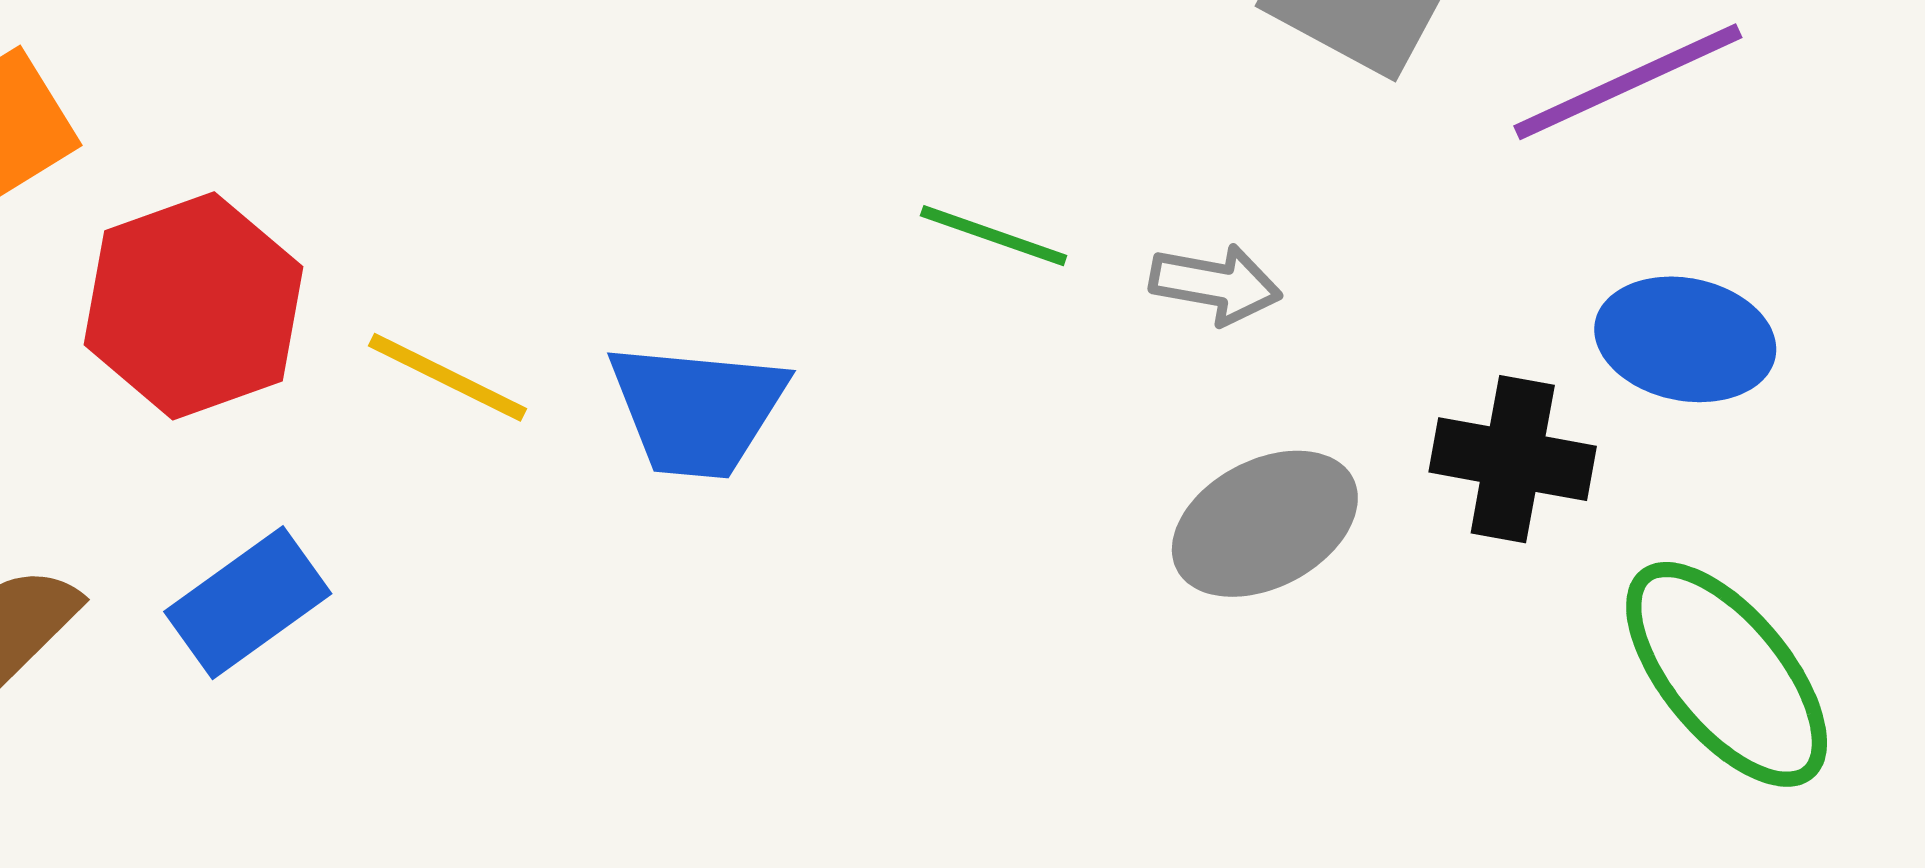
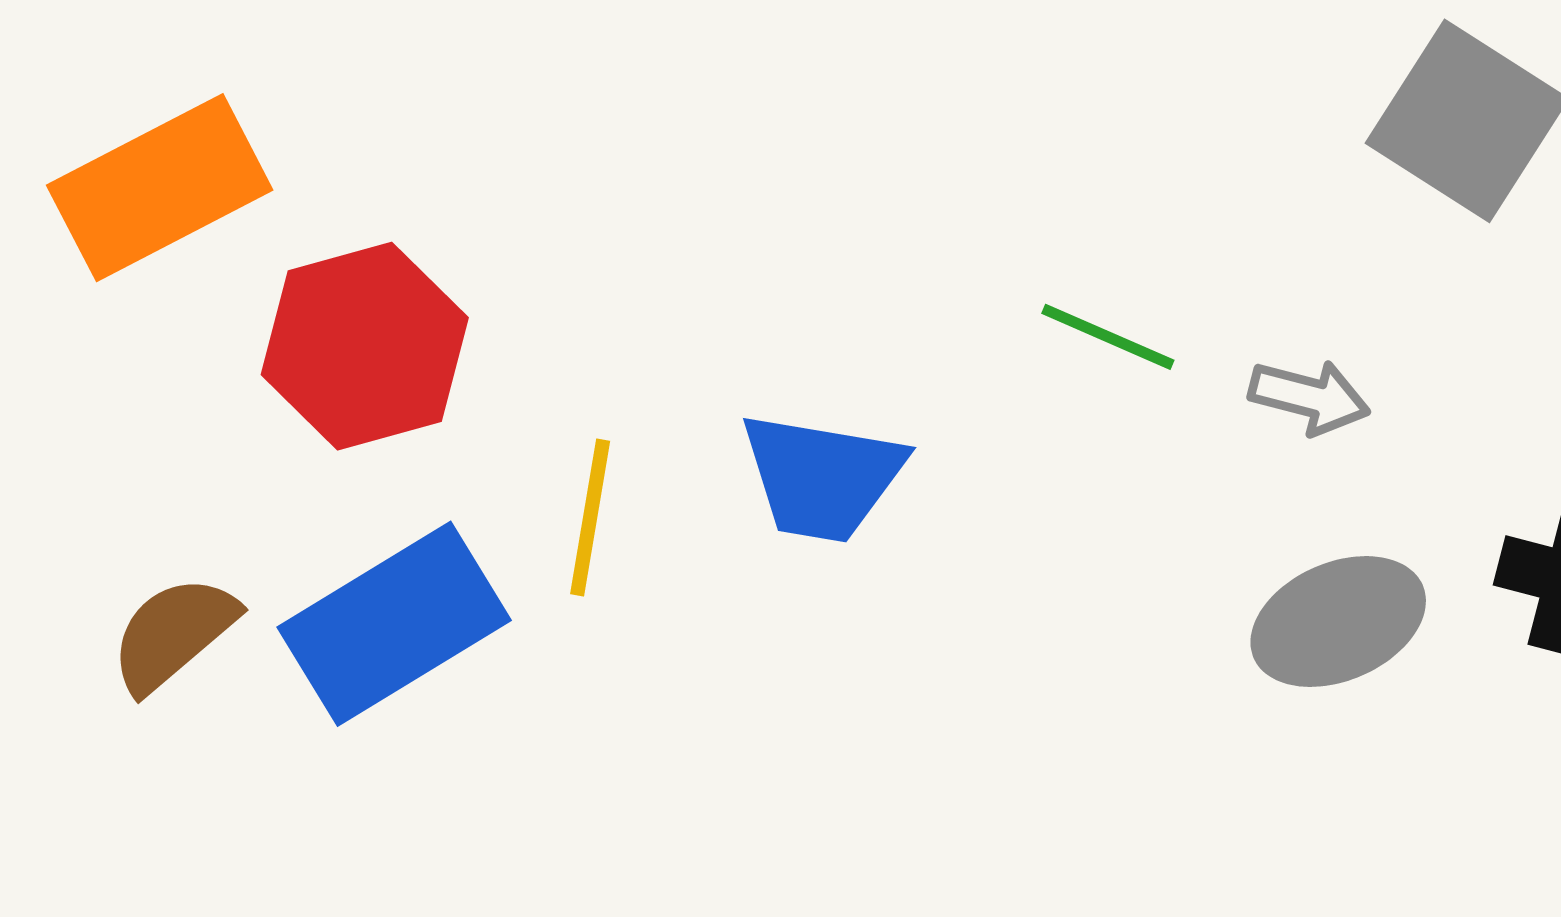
yellow line: (448, 377) -> (590, 517), moved, turned 69
blue rectangle: (248, 603) -> (394, 624), size x1.5

